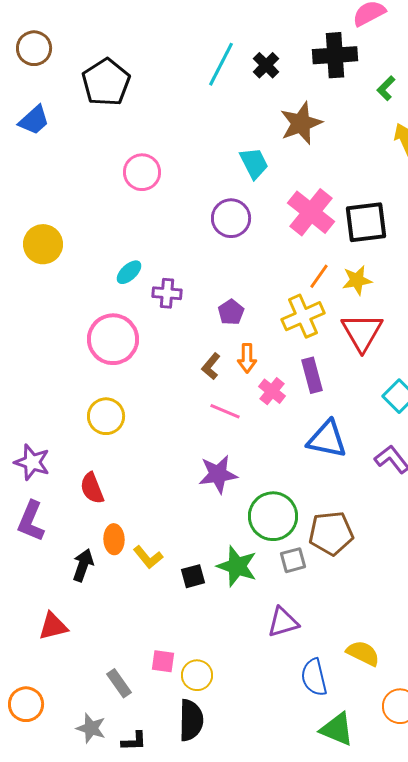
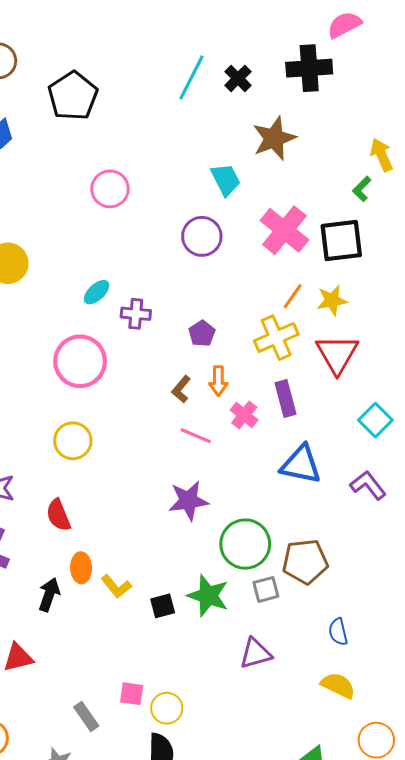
green L-shape: (386, 88) -> (362, 189), moved
blue semicircle: (314, 677) -> (338, 632), moved, size x0.7

